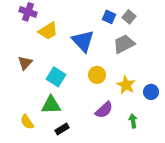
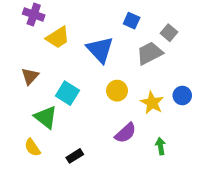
gray square: (129, 17) -> (169, 33), moved
blue circle: (151, 92) -> (182, 95), moved
green triangle: (51, 105) -> (46, 117), moved, turned 40

